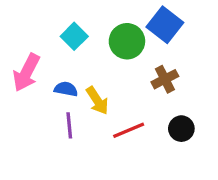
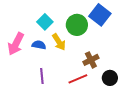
brown cross: (165, 79) -> (91, 60), moved
blue semicircle: (66, 89) -> (39, 45), moved
yellow arrow: (97, 101) -> (59, 42), moved

